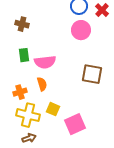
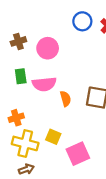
brown cross: (22, 24) -> (18, 41), turned -32
pink circle: (81, 30) -> (48, 48), moved
orange semicircle: (42, 84) -> (66, 99), moved

